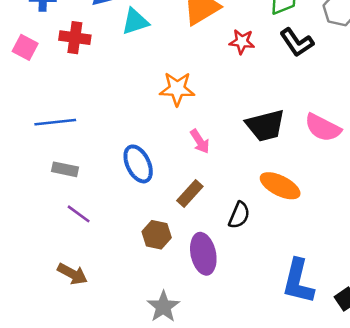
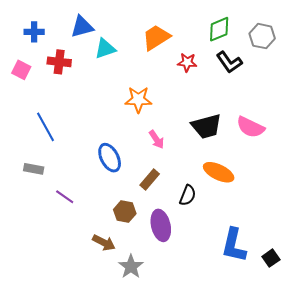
blue line: (55, 122) -> (45, 127), turned 68
gray rectangle: (65, 169) -> (34, 169), moved
brown arrow: (72, 274) -> (104, 243), moved

